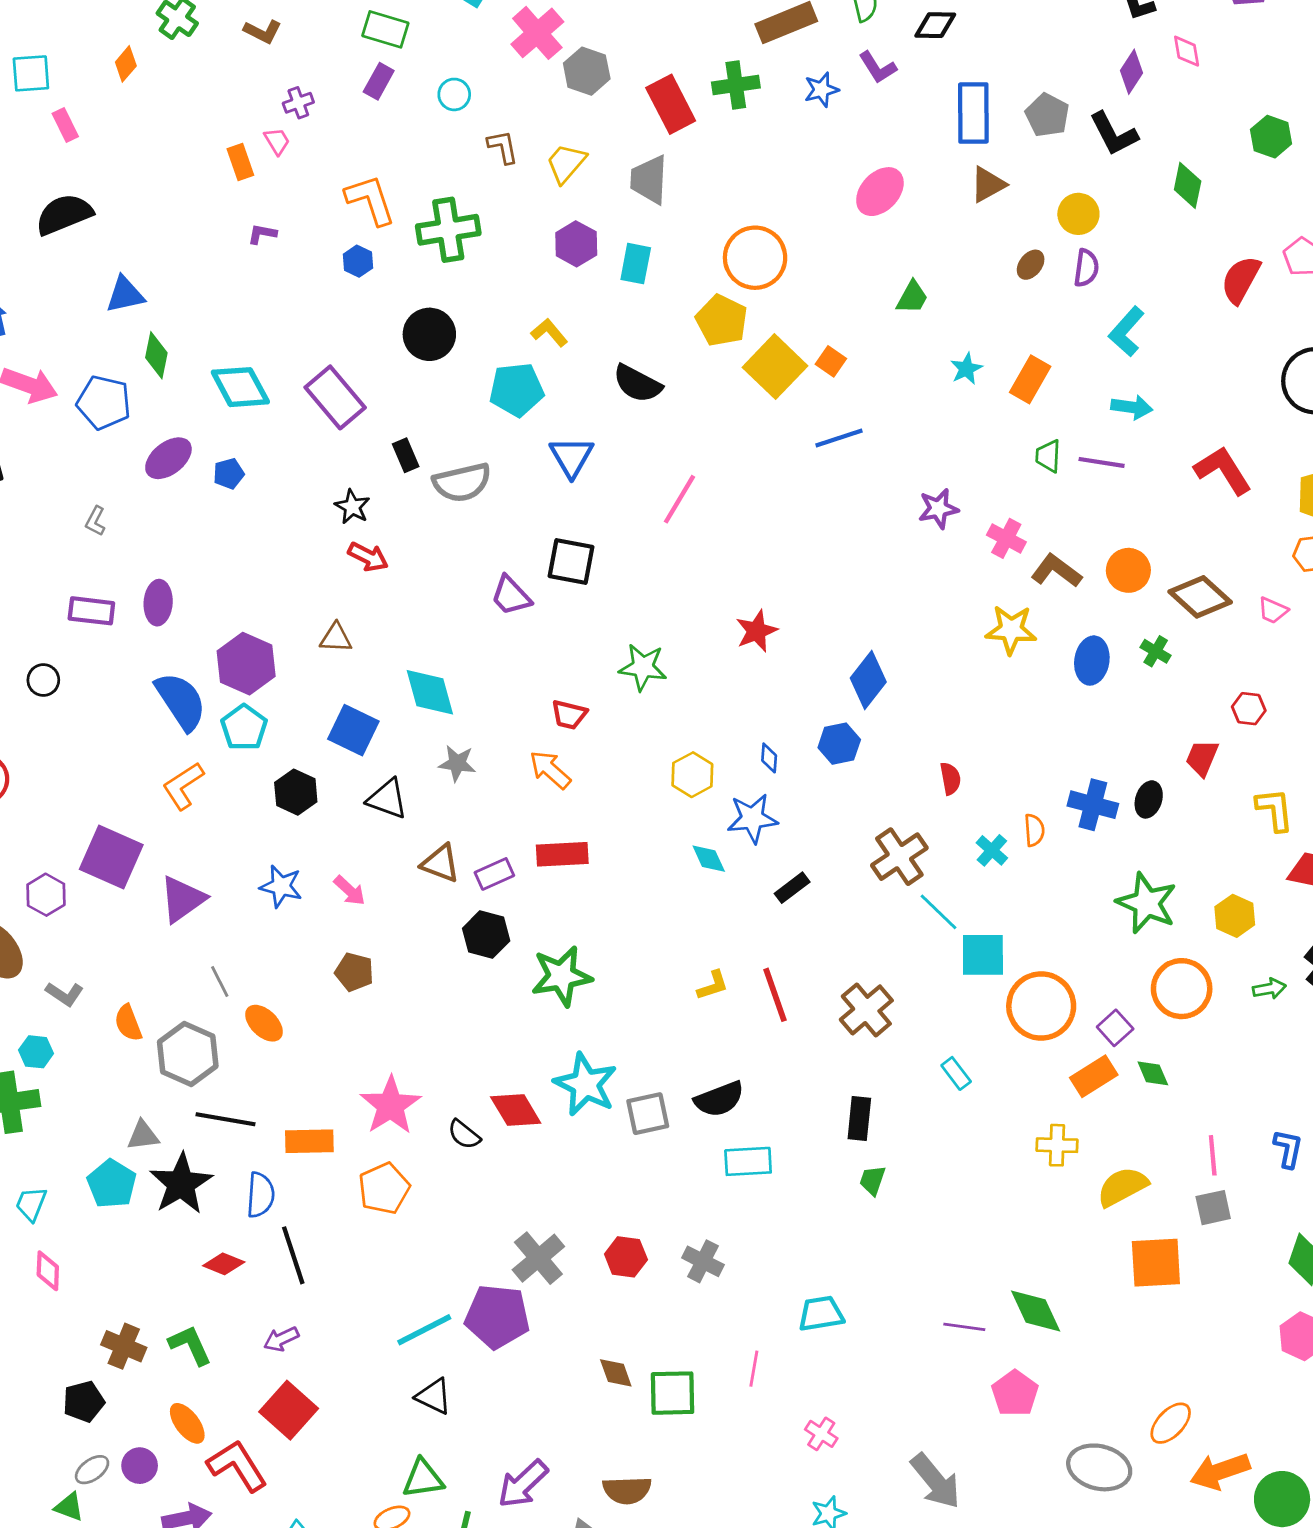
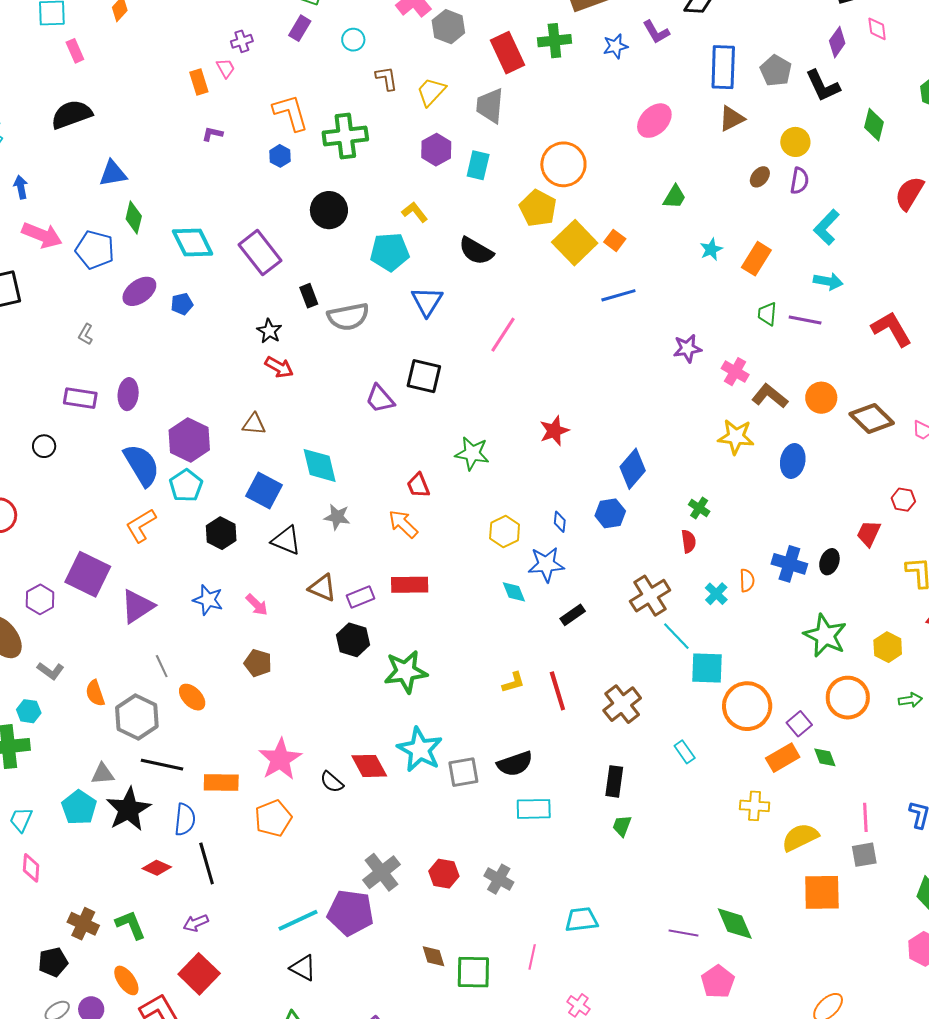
green cross: (1156, 651) -> (699, 508), moved
red trapezoid: (569, 715) -> (418, 485), turned 52

